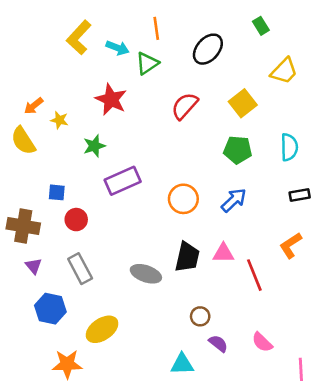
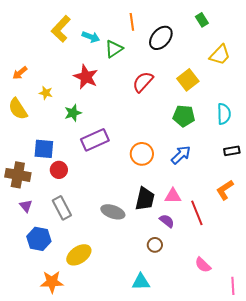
orange line: (156, 28) -> (132, 22), moved
orange arrow: (34, 106) -> (20, 73), moved
blue square: (57, 192) -> (44, 149), size x1.5
purple semicircle: (218, 343) -> (167, 221), moved

